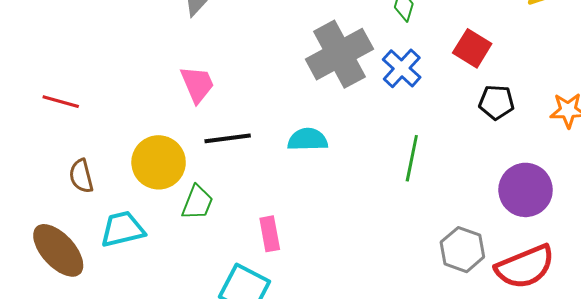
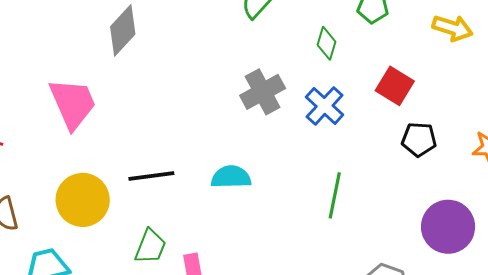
gray cross: (339, 54) -> (263, 92), size x0.7
pink trapezoid: (197, 84) -> (73, 103), moved, size x1.4
green trapezoid: (197, 202) -> (150, 247), moved

